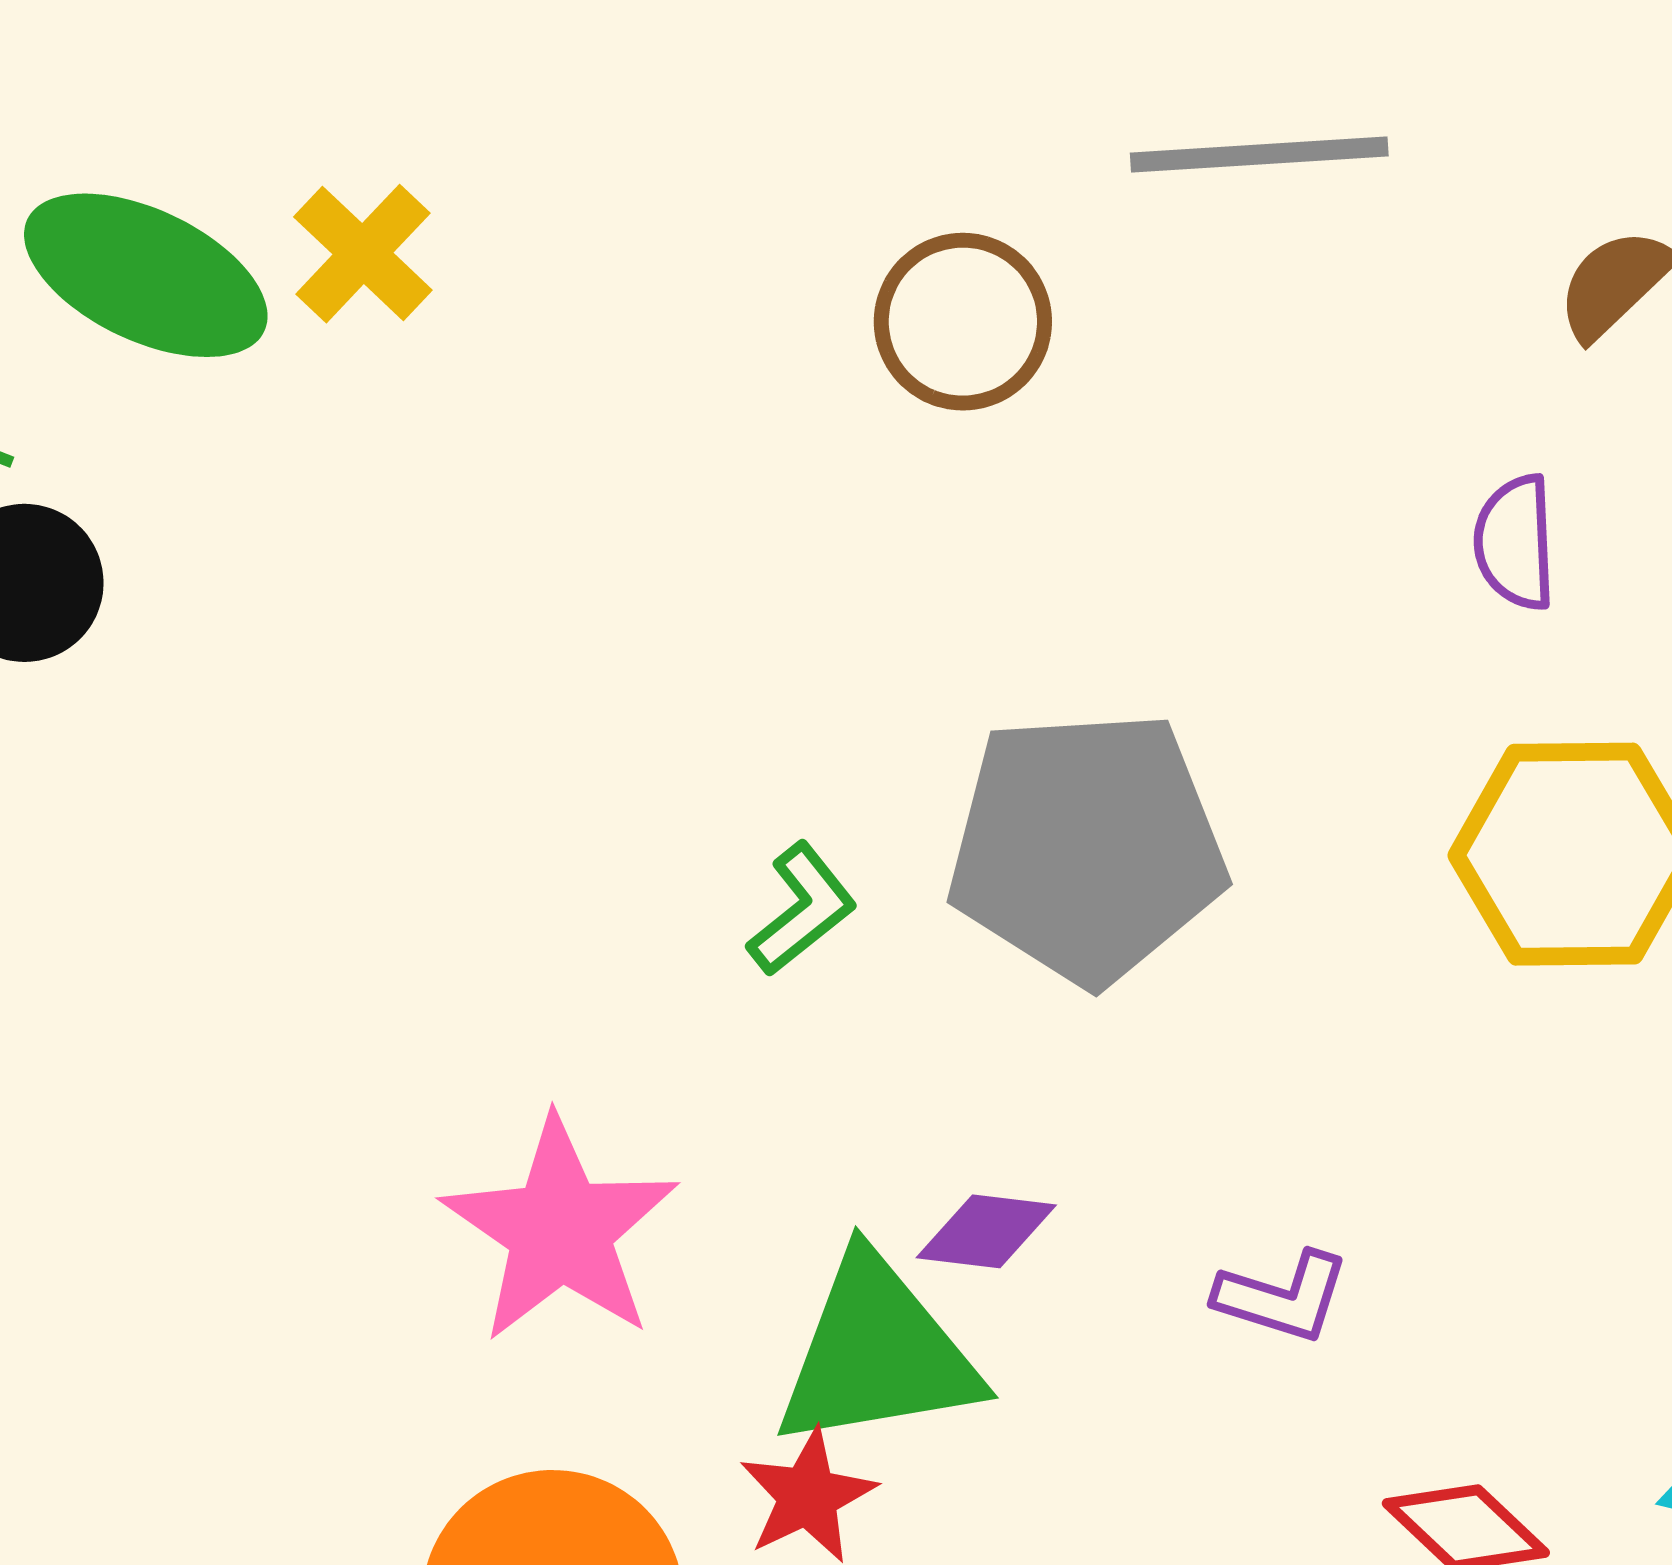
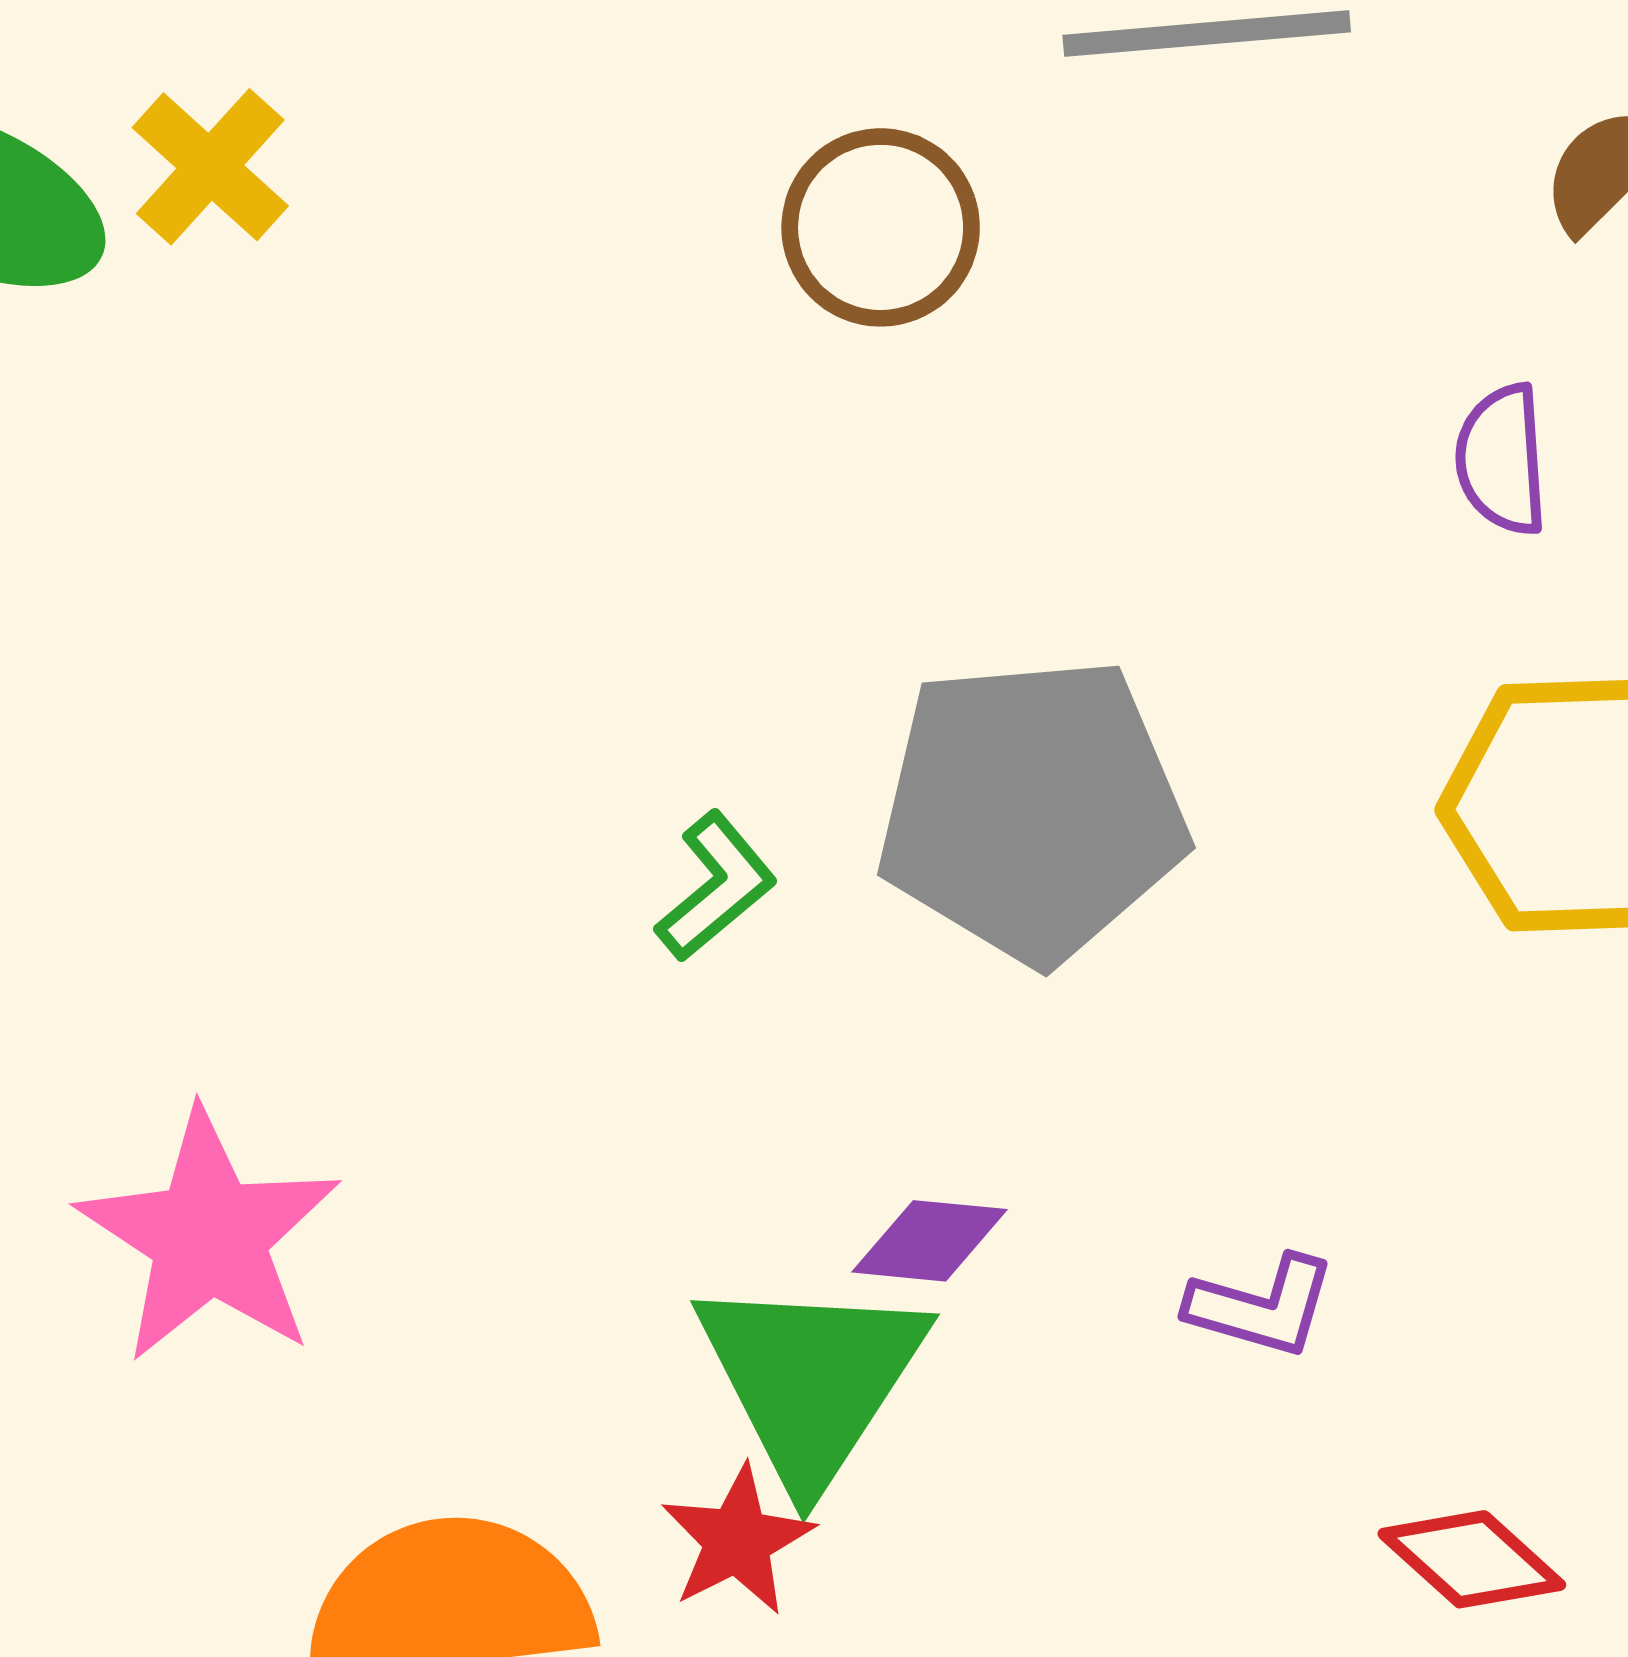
pink star: (560, 1230) -> (209, 1236), moved
green triangle: (877, 1353) -> (811, 1379), turned -46

